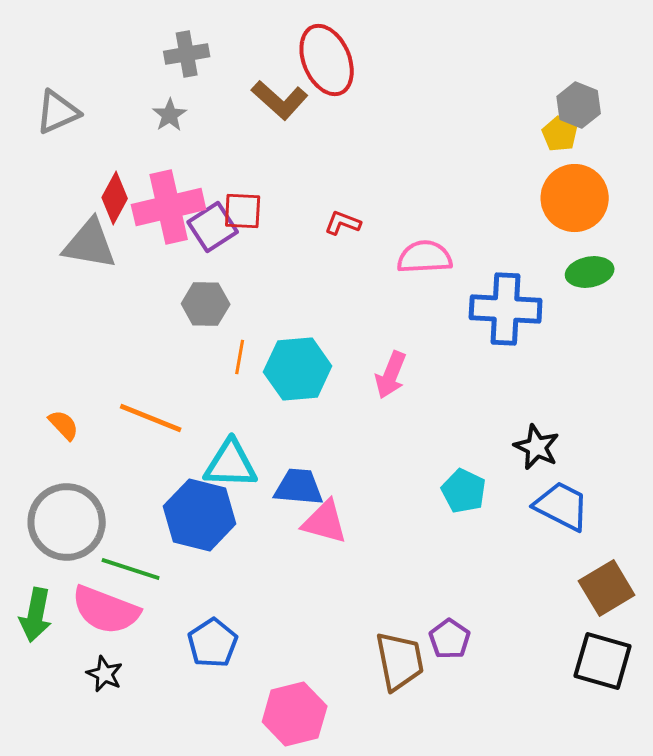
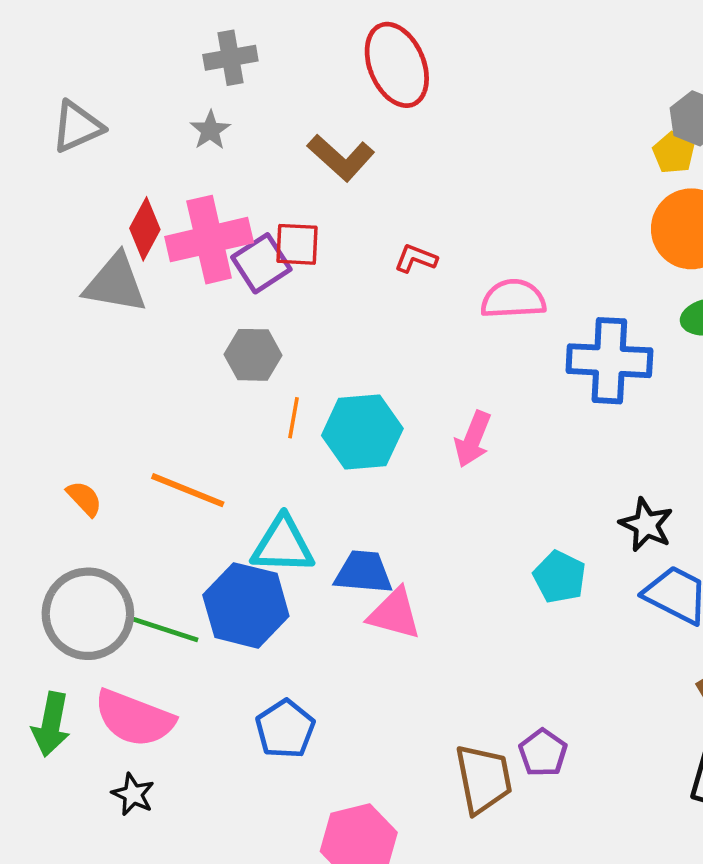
brown L-shape: (280, 100) -> (341, 158), moved
green line: (131, 569) -> (164, 629), moved
blue pentagon: (213, 643) -> (285, 729), moved

